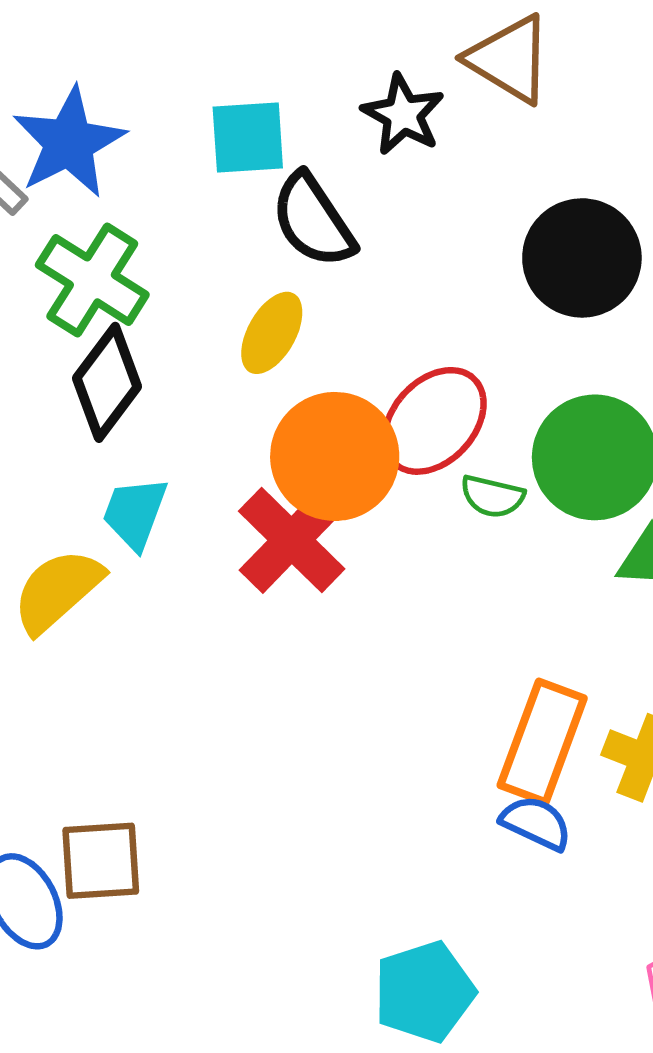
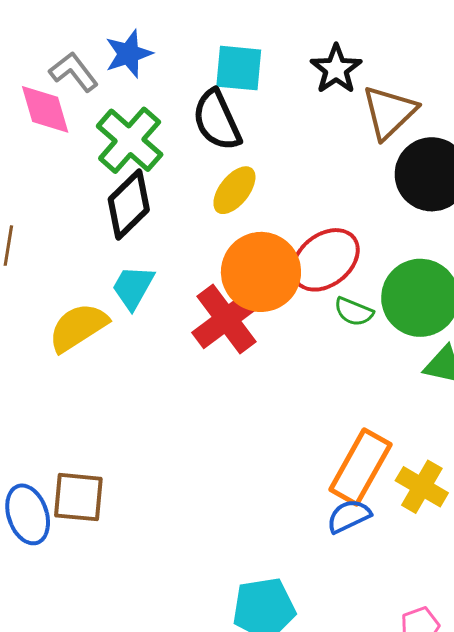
brown triangle: (509, 59) -> (389, 112), moved, turned 36
blue star: (69, 143) -> (129, 54), size x0.7
black semicircle: (313, 220) -> (217, 120), moved
blue semicircle: (536, 823) -> (349, 516), turned -60

